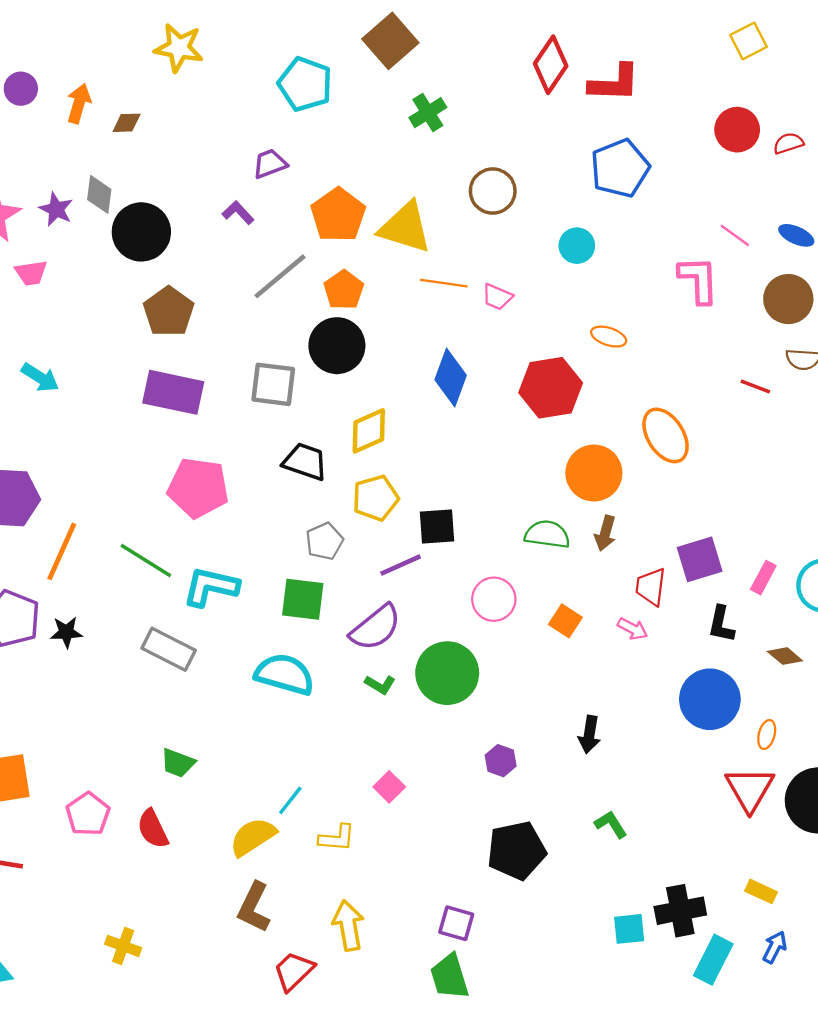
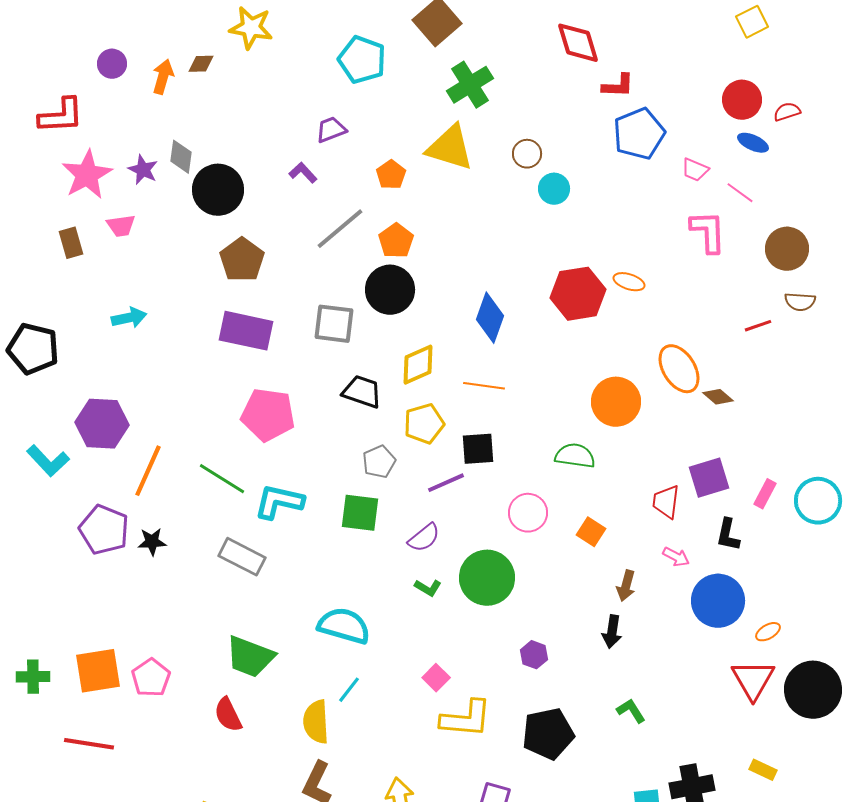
red diamond: (551, 65) -> (578, 43), turned -51
red L-shape: (614, 83) -> (618, 86), moved, size x0.7
green cross: (428, 113) -> (470, 85), size x1.4
brown diamond: (127, 123) -> (201, 64), moved
brown circle: (493, 191) -> (527, 154), size x0.7
orange pentagon: (338, 215) -> (391, 175), size x0.6
yellow triangle: (405, 227) -> (450, 148), moved
blue ellipse: (796, 235) -> (753, 143), moved
cyan circle: (577, 246) -> (554, 189), moved
orange line: (444, 283) -> (484, 386), moved
pink trapezoid: (497, 297) -> (695, 170), moved
cyan arrow: (40, 377) -> (129, 318), turned -44
red line: (755, 387) -> (758, 326), turned -40
red hexagon: (551, 388) -> (578, 294), moved
brown arrow: (605, 533) -> (626, 586), moved
purple semicircle: (376, 628) -> (424, 538), size x0.7
pink arrow: (633, 629) -> (676, 557), moved
brown diamond: (785, 656) -> (718, 397), moved
cyan semicircle: (285, 674) -> (344, 626), moved
orange ellipse: (767, 735) -> (768, 632), turned 45
green trapezoid: (178, 763) -> (250, 657), size x1.6
pink pentagon: (88, 814) -> (151, 678), moved
yellow semicircle: (253, 837) -> (316, 722), turned -60
yellow L-shape: (337, 838) -> (466, 719), moved, size x1.6

